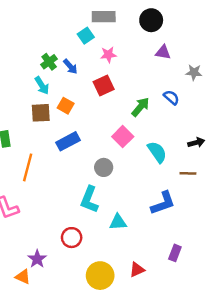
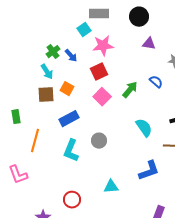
pink star: (108, 55) -> (103, 46), size x1.5
pink square: (123, 137) -> (102, 97), moved
cyan L-shape: (89, 200) -> (71, 151), moved

